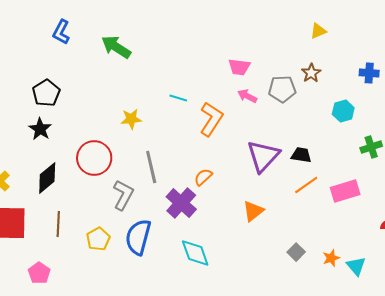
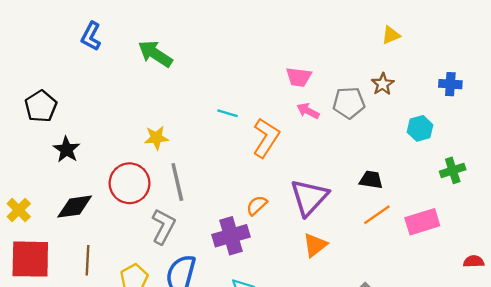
black pentagon: (46, 93) -> (41, 106), moved
yellow star: (131, 119) -> (156, 138), moved
purple triangle: (263, 156) -> (309, 197), moved
gray line: (151, 167) -> (177, 182), moved
black diamond: (47, 178) -> (75, 207), turned 32
purple cross: (181, 203) -> (231, 236), turned 32

